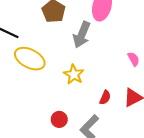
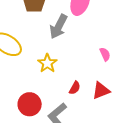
red circle: (59, 119) -> (30, 104), size x1.5

